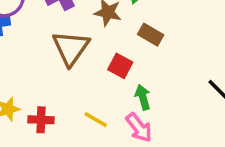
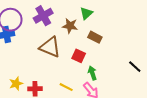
brown triangle: (71, 48) -> (50, 47), turned -40

